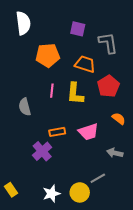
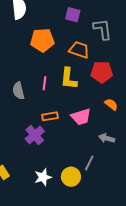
red pentagon: (108, 86) -> (102, 72), turned 30
pink line: (52, 91) -> (45, 83), moved
gray line: (98, 178) -> (89, 163), turned -35

